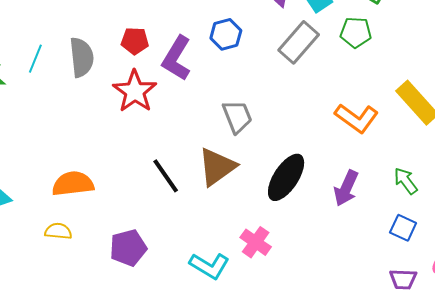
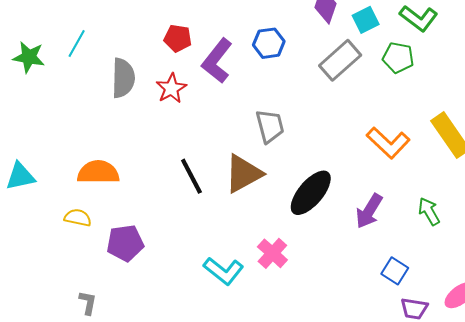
gray semicircle: (82, 57) -> (123, 78), moved
red star: (135, 91) -> (171, 88), size x0.7
blue square: (403, 228) -> (395, 271), moved
purple pentagon: (128, 248) -> (125, 243), moved

